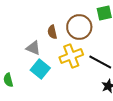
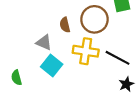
yellow cross: (71, 56) -> (86, 51), turned 30

